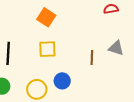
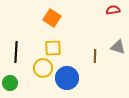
blue circle: (62, 81) -> (67, 78), size x1.5
yellow circle: (37, 89) -> (43, 68), moved

